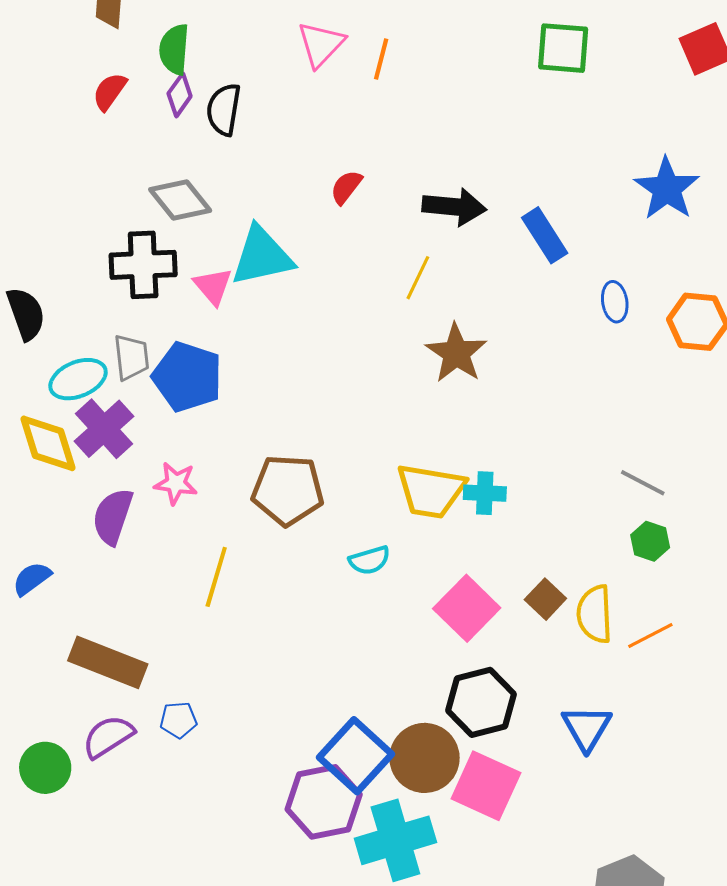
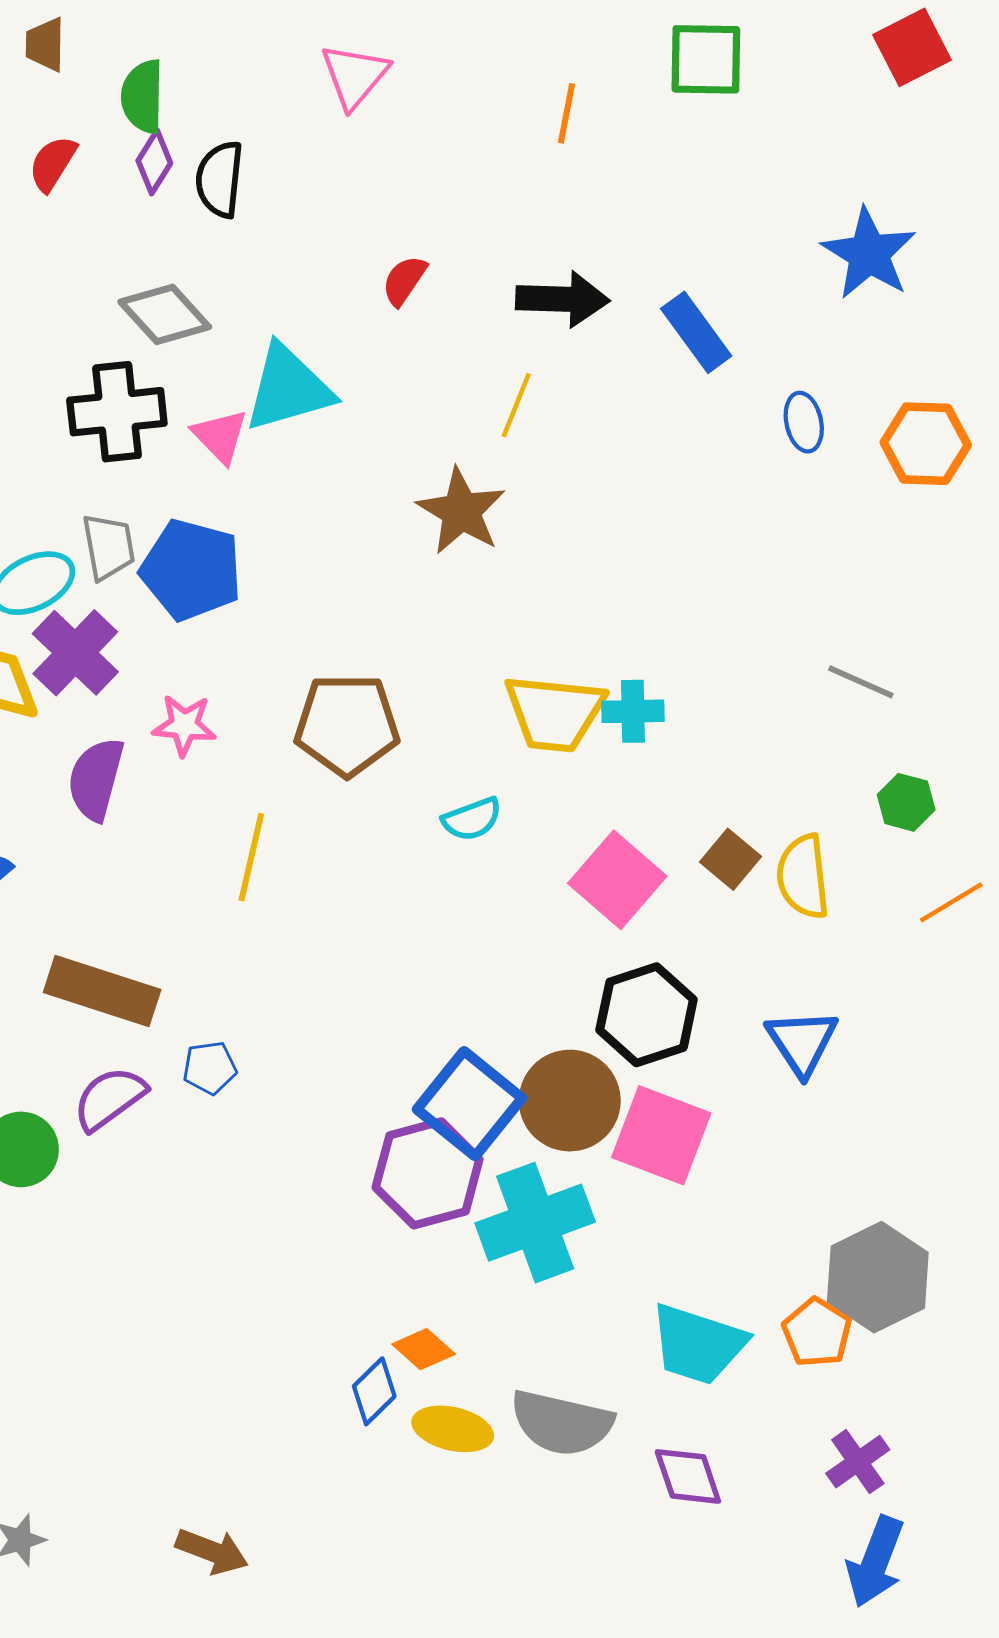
orange line: (381, 59) -> (567, 113), moved
brown star: (456, 353) -> (461, 511), moved
green hexagon: (650, 541) -> (906, 802), moved
orange line: (650, 636) -> (951, 902), moved

